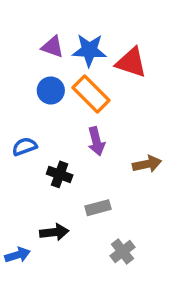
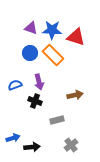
purple arrow: (96, 141) -> (39, 82), moved
brown arrow: (147, 164) -> (75, 95), moved
black arrow: (54, 232) -> (32, 147), moved
blue arrow: (18, 255) -> (13, 138), moved

